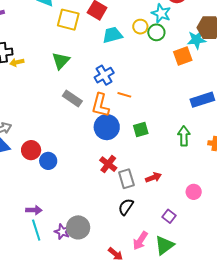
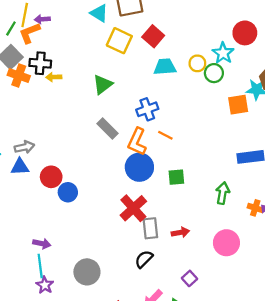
red cross: (108, 164) -> (133, 208), size x1.4
pink circle: (194, 192) -> (226, 243), moved, size x1.5
purple star: (62, 232) -> (45, 285), moved

